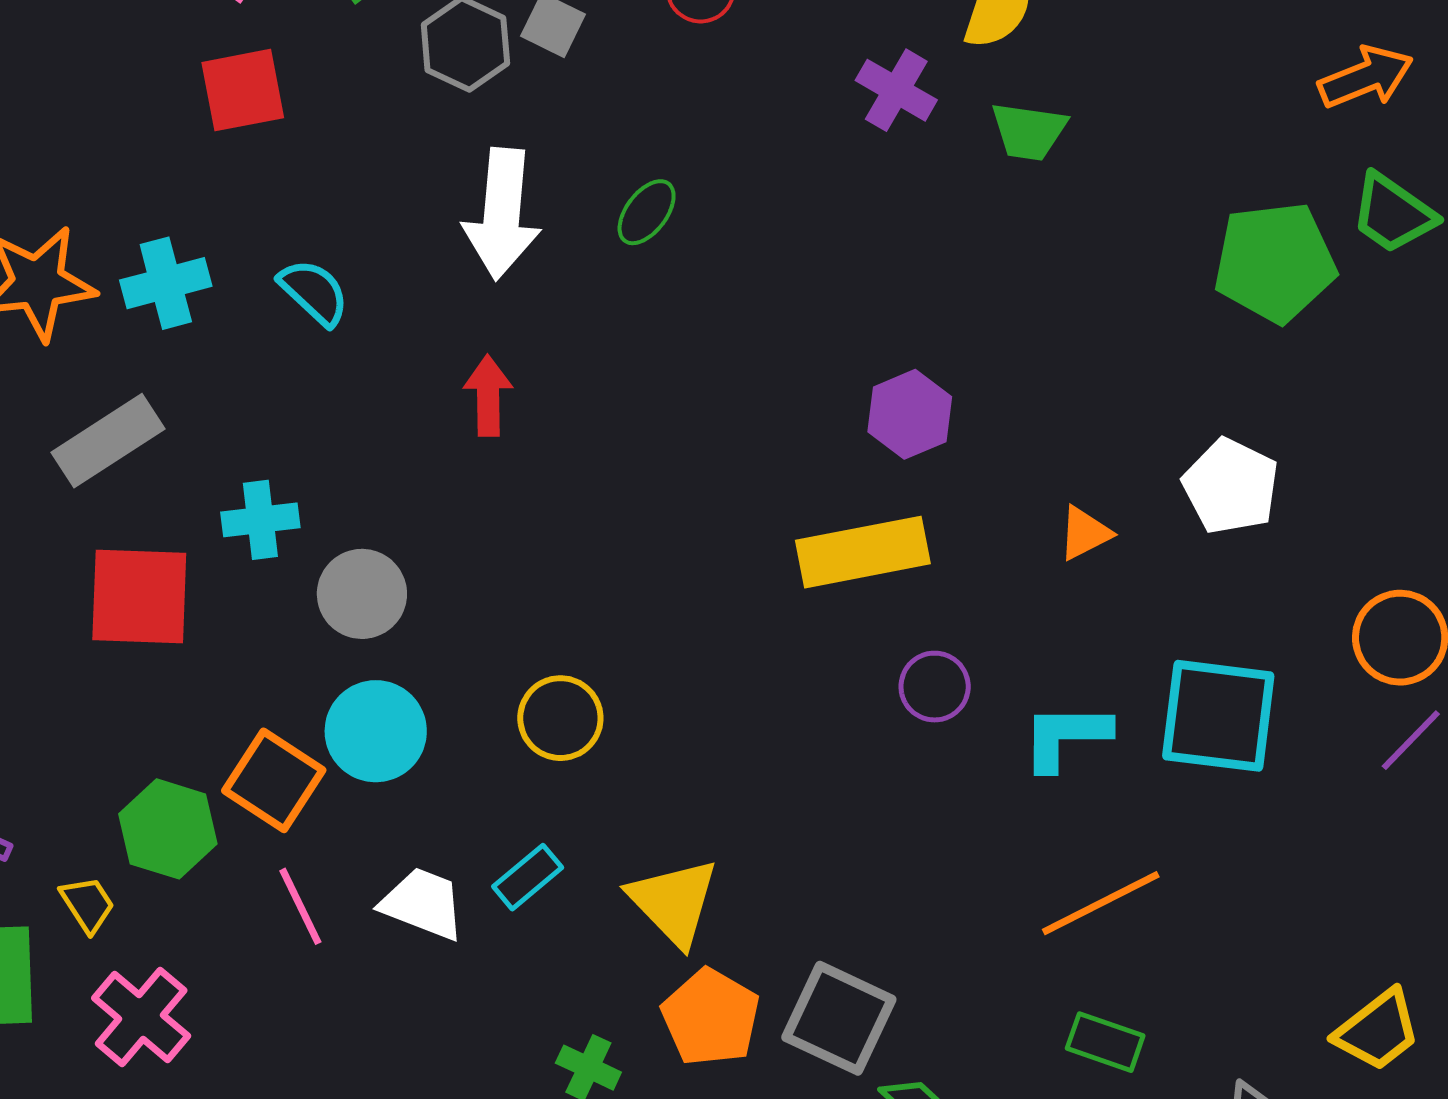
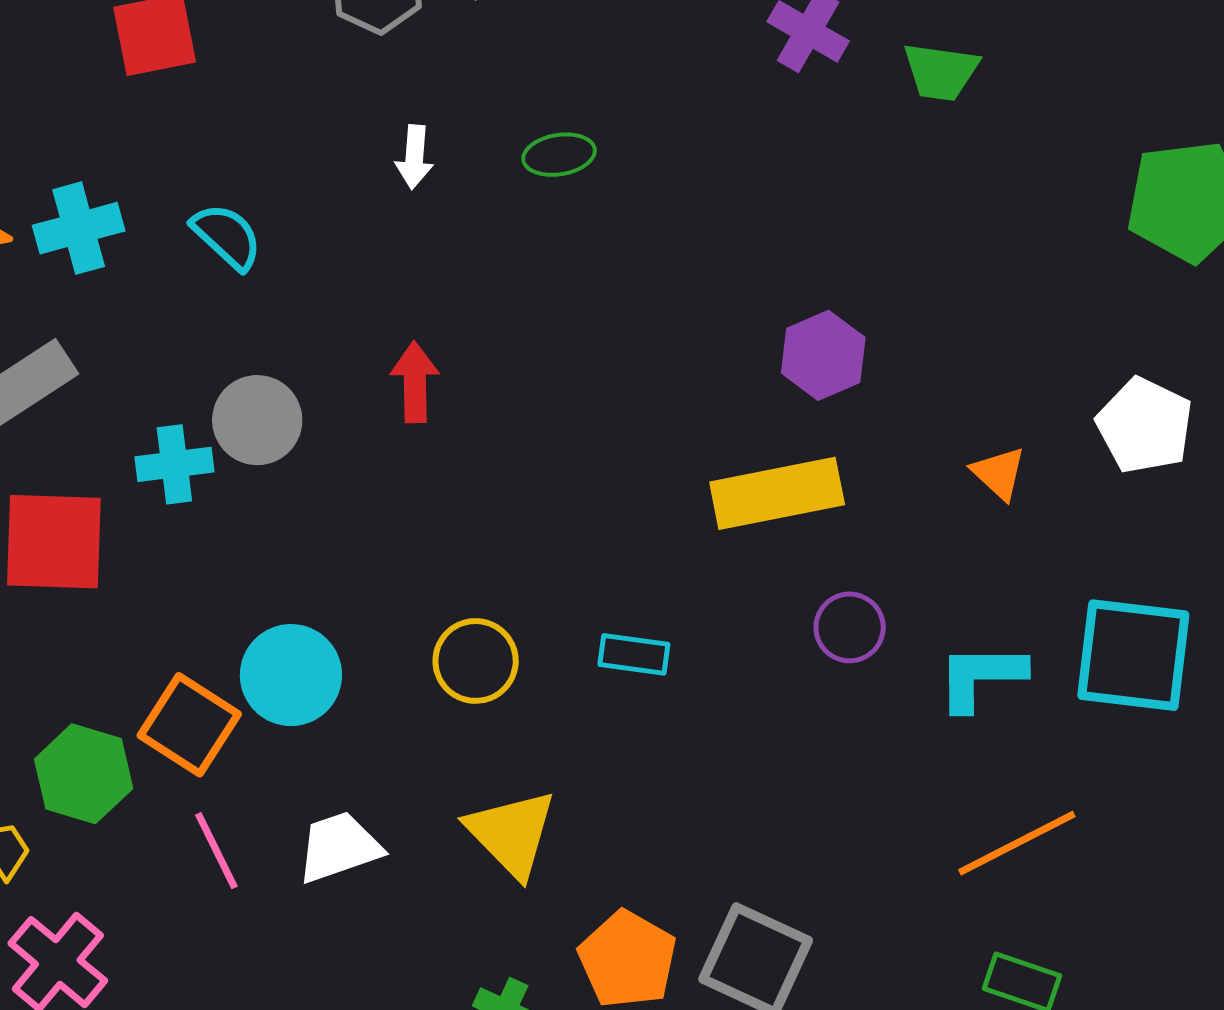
green ellipse: (647, 212) -> (559, 155), turned 44
white arrow: (502, 214) -> (414, 157), size x0.5
red arrow: (488, 396) -> (415, 382), moved
orange triangle: (1085, 533) -> (999, 473), turned -50
gray circle: (362, 594) -> (257, 420), moved
cyan rectangle: (528, 877) -> (634, 654), moved, turned 48
yellow triangle: (674, 902) -> (511, 833), moved
white trapezoid: (423, 904) -> (339, 847), turned -40

